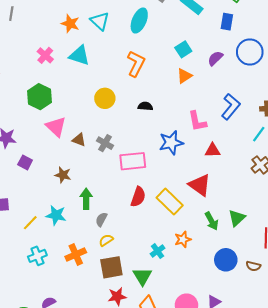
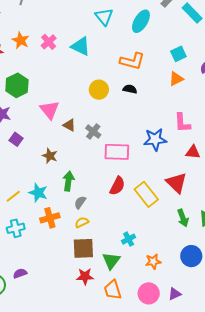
orange star: (70, 24) -> (21, 40), moved
orange L-shape: (136, 64) -> (132, 61), turned 70
green hexagon: (40, 97) -> (17, 85), moved
black semicircle: (145, 106) -> (130, 89), moved
orange star: (183, 239) -> (153, 261), moved
orange cross: (76, 255) -> (50, 218), moved

